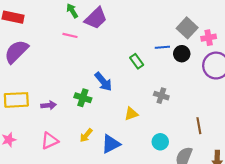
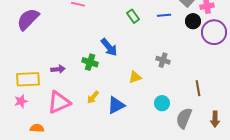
black circle: (182, 54) -> (193, 21), moved
green rectangle: (137, 61) -> (133, 16), moved
yellow rectangle: (16, 100) -> (28, 79), moved
pink triangle: (50, 141) -> (59, 102), size x1.4

